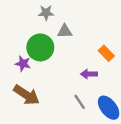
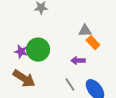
gray triangle: (65, 31) -> (85, 31), moved
green circle: (40, 47) -> (38, 50), moved

